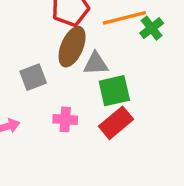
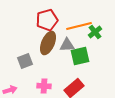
gray triangle: (96, 64) -> (67, 45), moved
green square: (114, 91) -> (80, 56), moved

